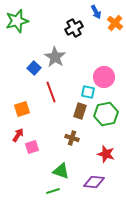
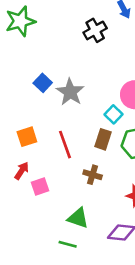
gray star: (55, 57) -> (70, 92), moved
red line: (51, 92) -> (65, 145), moved
cyan square: (88, 92) -> (113, 114), turned 32
green line: (53, 191) -> (68, 244), turned 32

